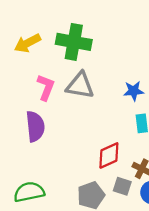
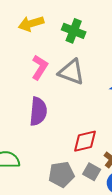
green cross: (74, 42) -> (74, 31), size x0.7
purple semicircle: (35, 126) -> (38, 111), moved

